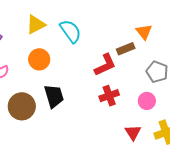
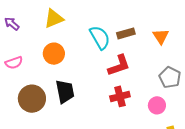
cyan semicircle: (71, 31) -> (100, 37), moved
brown rectangle: (126, 49) -> (126, 33), moved

